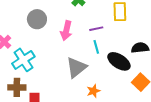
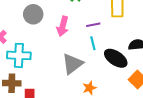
cyan cross: (23, 60) -> (19, 55), turned 35

